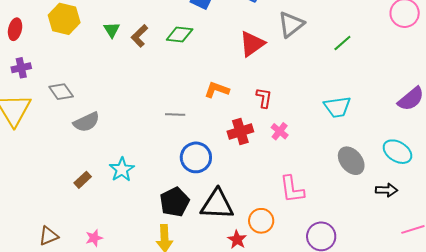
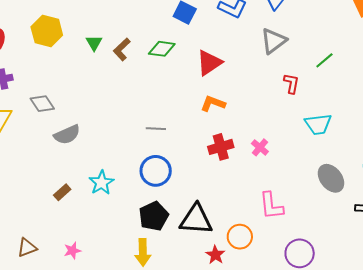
red triangle: (252, 44) -> (209, 63), moved
orange L-shape: (217, 90) -> (213, 103), moved
red L-shape: (264, 98) -> (291, 83), moved
blue circle: (196, 157) -> (156, 171), moved

